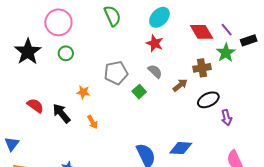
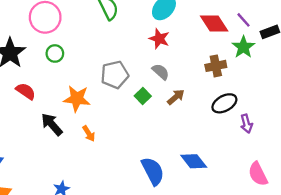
brown arrow: (180, 85) -> (176, 97), moved
orange star: (83, 92) -> (77, 99), size x1.6
red semicircle: (35, 106) -> (26, 91), moved
blue diamond: (181, 148) -> (194, 161), turned 50

